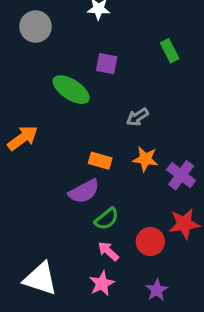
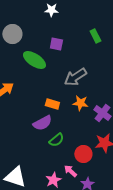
gray circle: (36, 27) -> (12, 34), moved
gray arrow: (137, 117) -> (75, 77), size x1.6
pink arrow: (108, 251) -> (70, 171), moved

